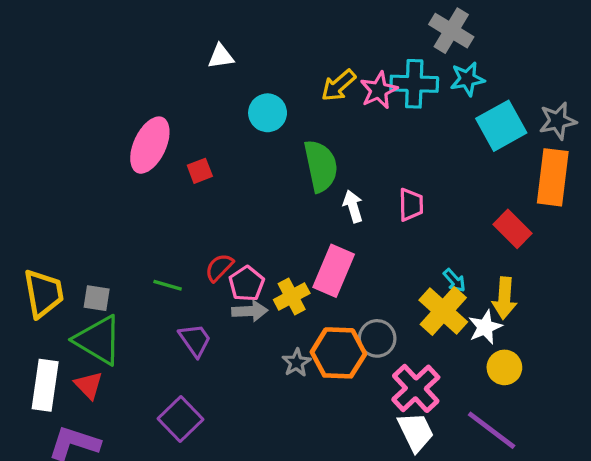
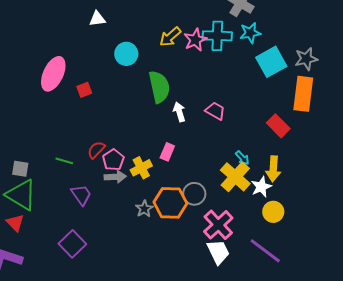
pink trapezoid: (411, 205) -> (215, 111), turned -60
pink rectangle: (334, 271) -> (167, 152), size x0.6

